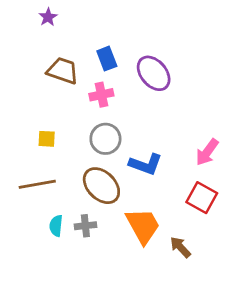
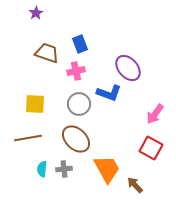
purple ellipse: (154, 73) -> (128, 68), moved
yellow square: (47, 139) -> (35, 104), size x1.5
blue L-shape: (146, 164) -> (109, 93), moved

